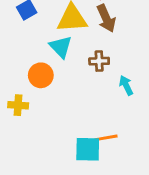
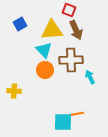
brown cross: (99, 61) -> (71, 60), size x1.6
orange circle: (41, 75) -> (45, 70), moved

